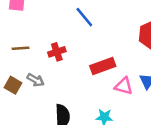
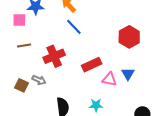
brown line: (20, 48) -> (24, 46), moved
red cross: (57, 52) -> (54, 56), size x1.5

